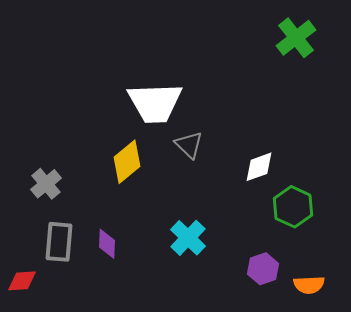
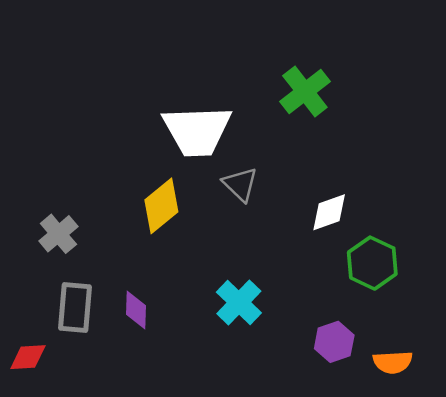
green cross: (296, 38) -> (305, 91), moved

